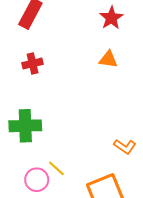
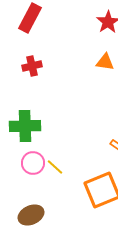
pink circle: (37, 180) -> (33, 163), moved

